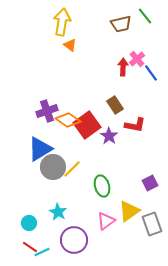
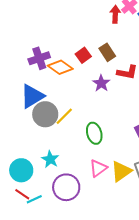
red square: (87, 125) -> (83, 55), moved, size x0.6
yellow triangle: (129, 211) -> (121, 171), moved
cyan circle: (29, 223) -> (21, 170), size x1.5

